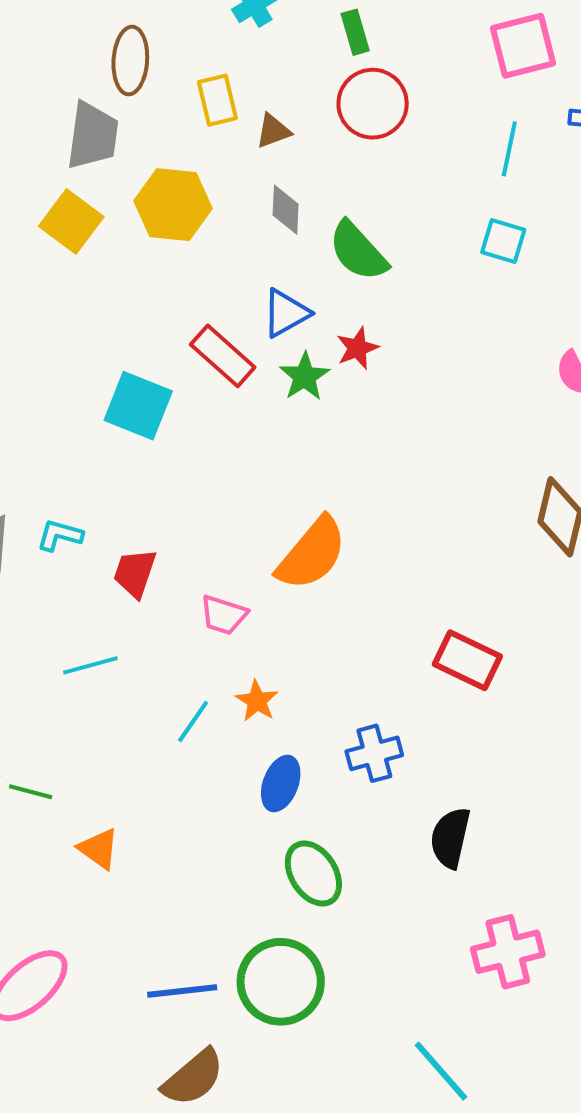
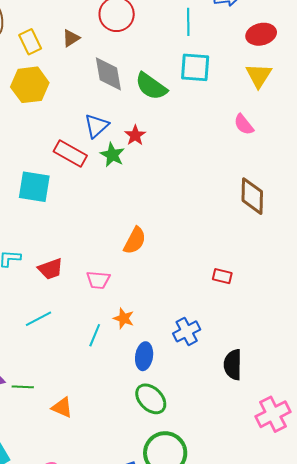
yellow rectangle: (217, 100) -> (30, 42), moved
gray diamond: (286, 210) -> (108, 74), moved, size x1.5
cyan square: (503, 241) -> (195, 67), size x1.4
green semicircle: (358, 251) -> (151, 86), moved
orange semicircle: (312, 554) -> (135, 241), size x0.7
red trapezoid: (135, 573) -> (50, 269), turned -116
red rectangle: (467, 660) -> (222, 276), size x0.6
green ellipse: (313, 873) -> (151, 399), moved

